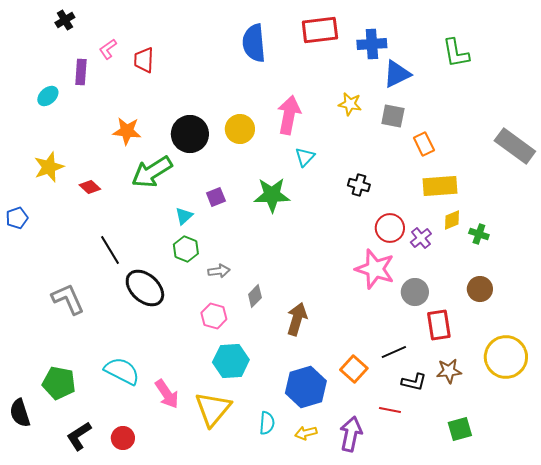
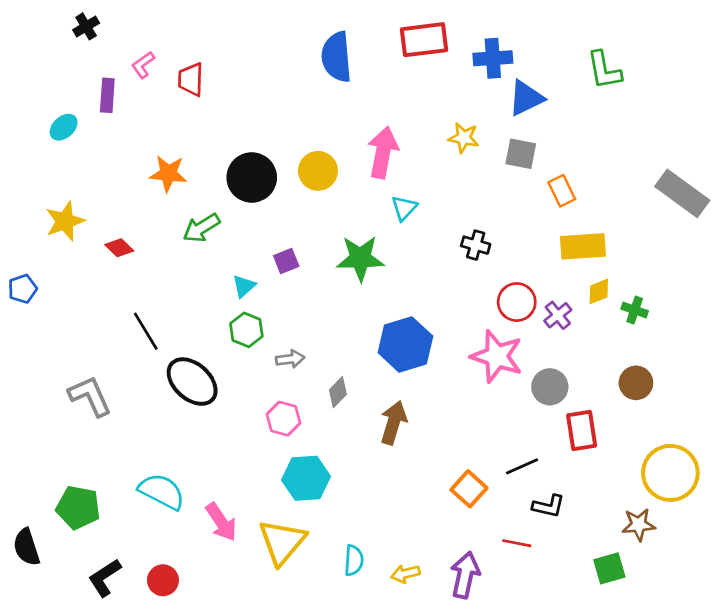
green arrow: (152, 172) -> (201, 228), size x0.7
brown star: (449, 371) -> (639, 525), moved
blue hexagon: (306, 387) -> (405, 344), moved

